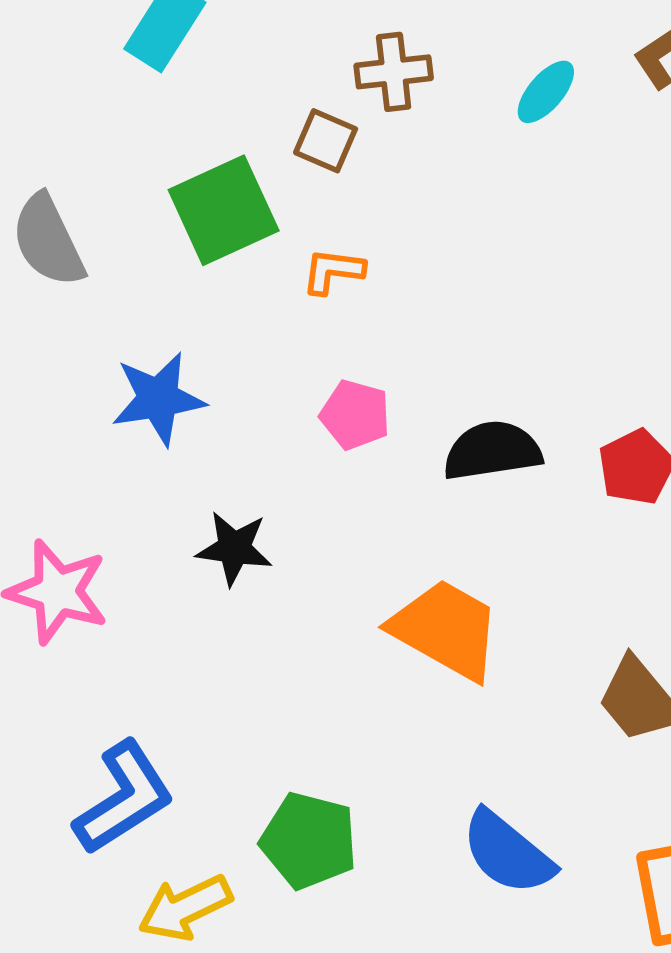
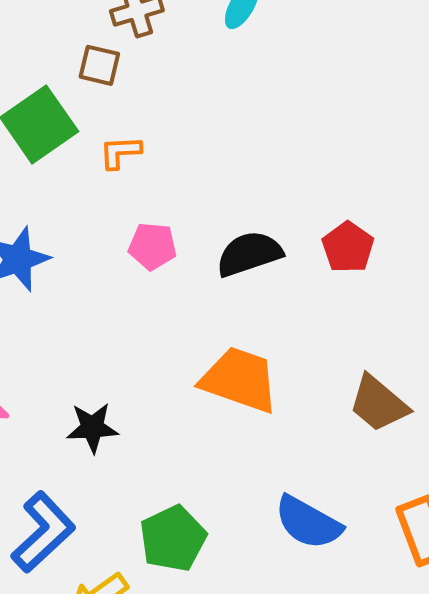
black star: (234, 548) -> (92, 428), moved
green pentagon: (309, 841) -> (173, 538), turned -30

